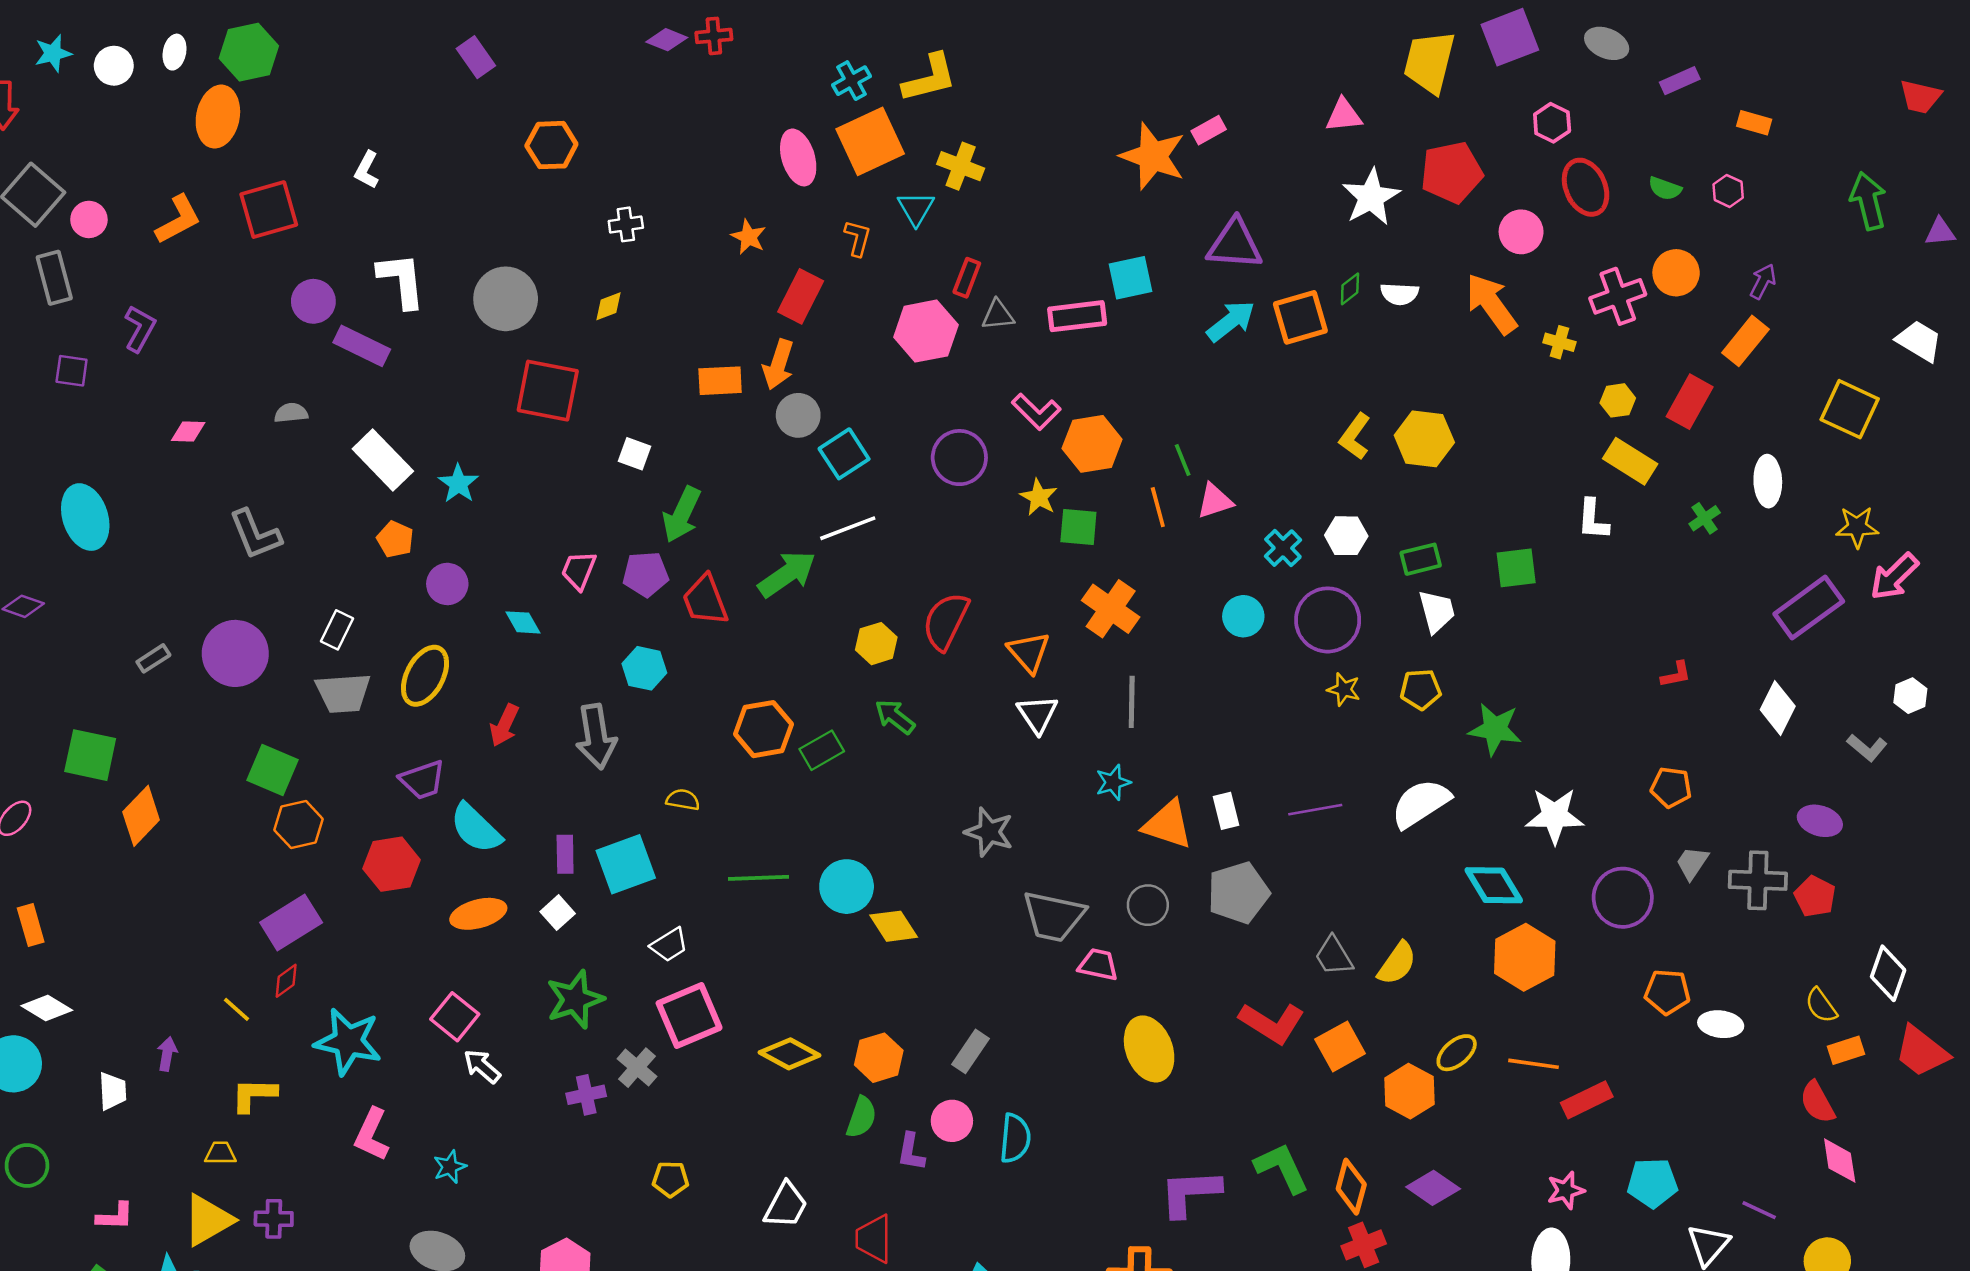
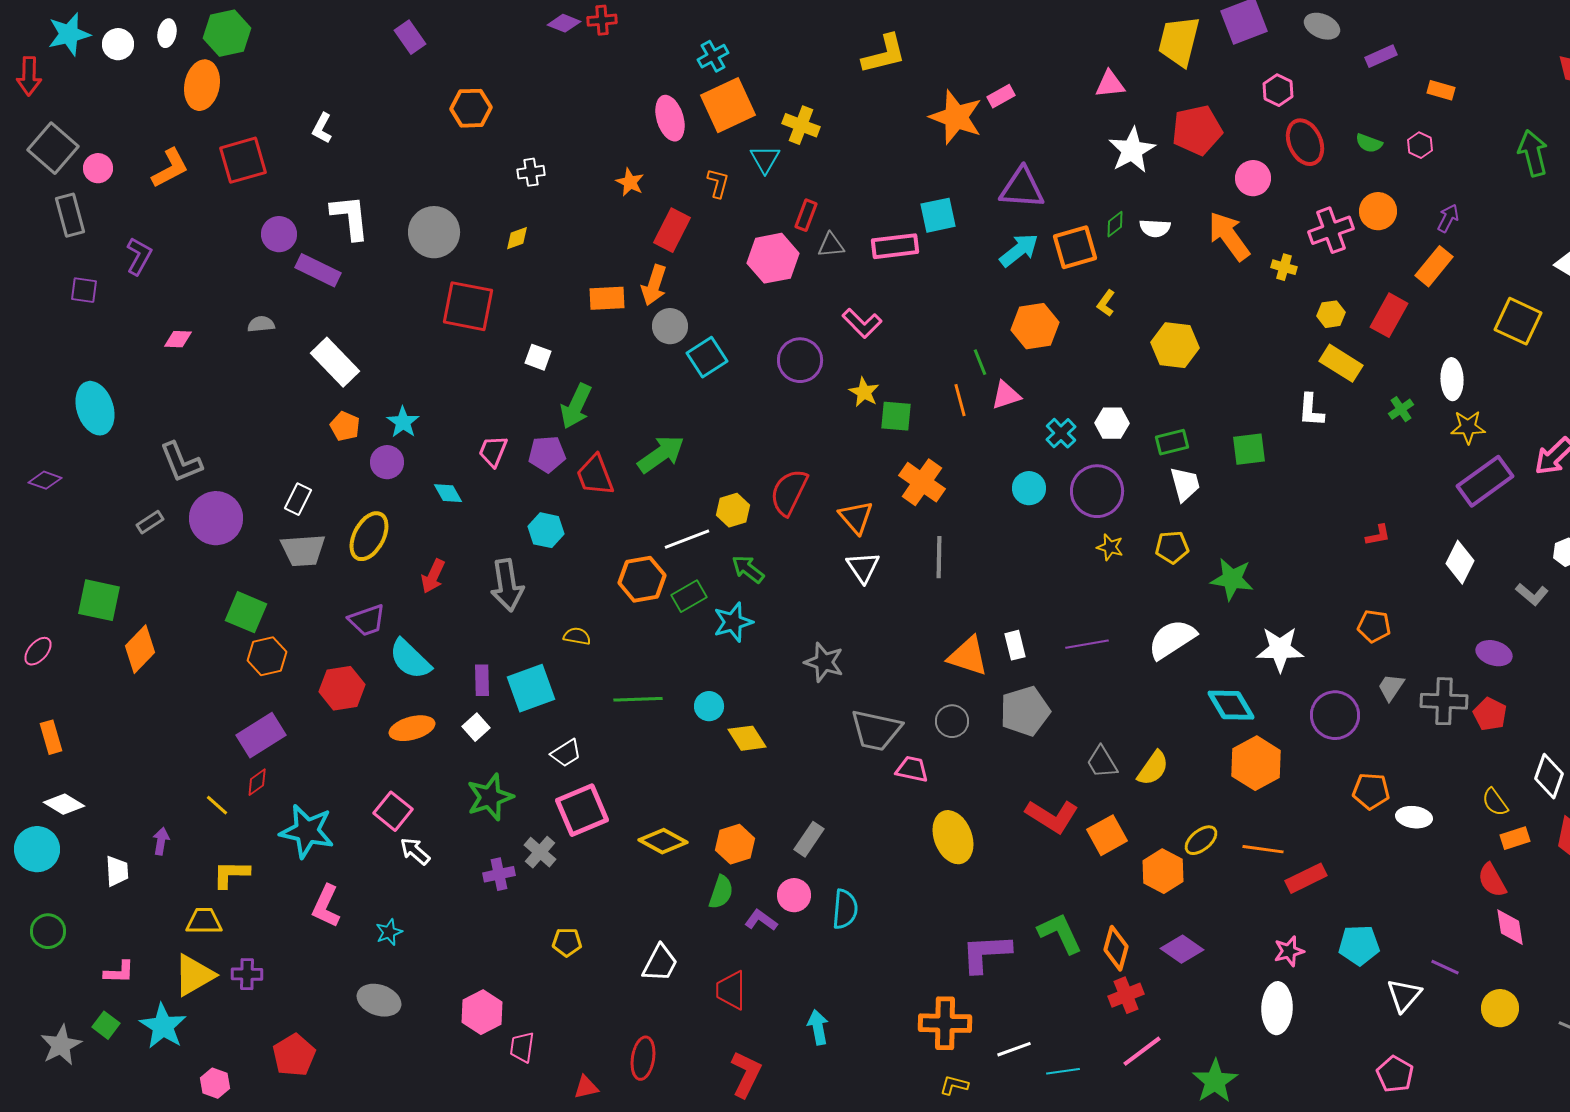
cyan star: (53, 53) -> (69, 34), size x1.4
yellow L-shape: (930, 78) -> (884, 54), moved
yellow L-shape: (1355, 436) -> (1106, 303), moved, size x0.7
orange hexagon: (1092, 444) -> (1035, 326), moved
cyan star: (458, 484) -> (403, 422), moved
yellow star: (1857, 527) -> (1468, 427), moved
white line: (848, 528) -> (687, 539), moved
gray L-shape: (255, 534) -> (181, 462), moved
cyan star: (1113, 782) -> (733, 622), moved, size x1.4
cyan circle: (847, 887) -> (709, 706), size x0.7
purple L-shape: (911, 1152) -> (761, 920), turned 116
yellow trapezoid: (220, 1153) -> (204, 921), size x1.4

